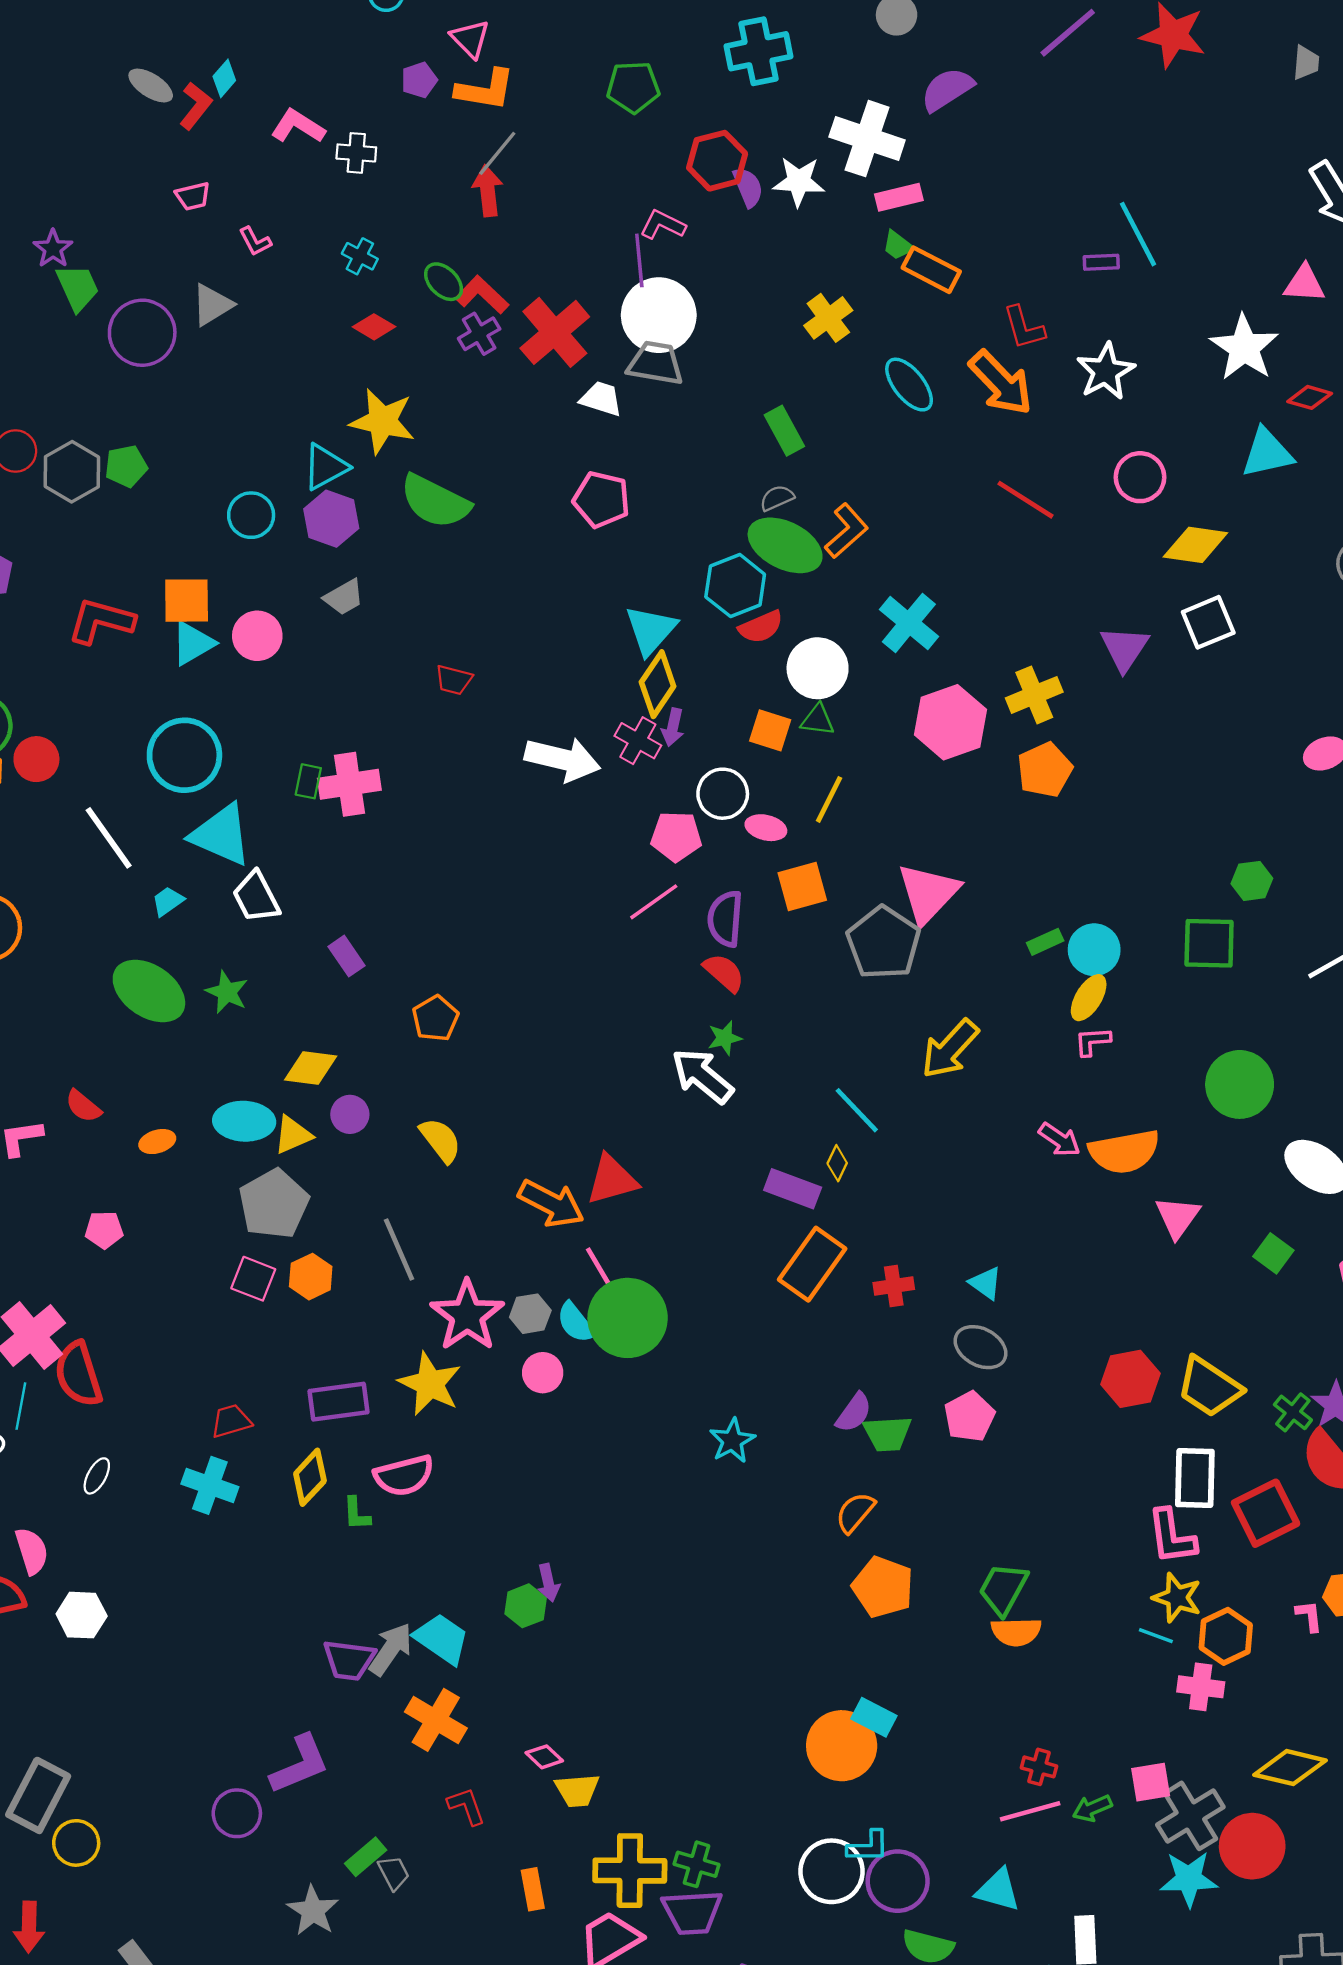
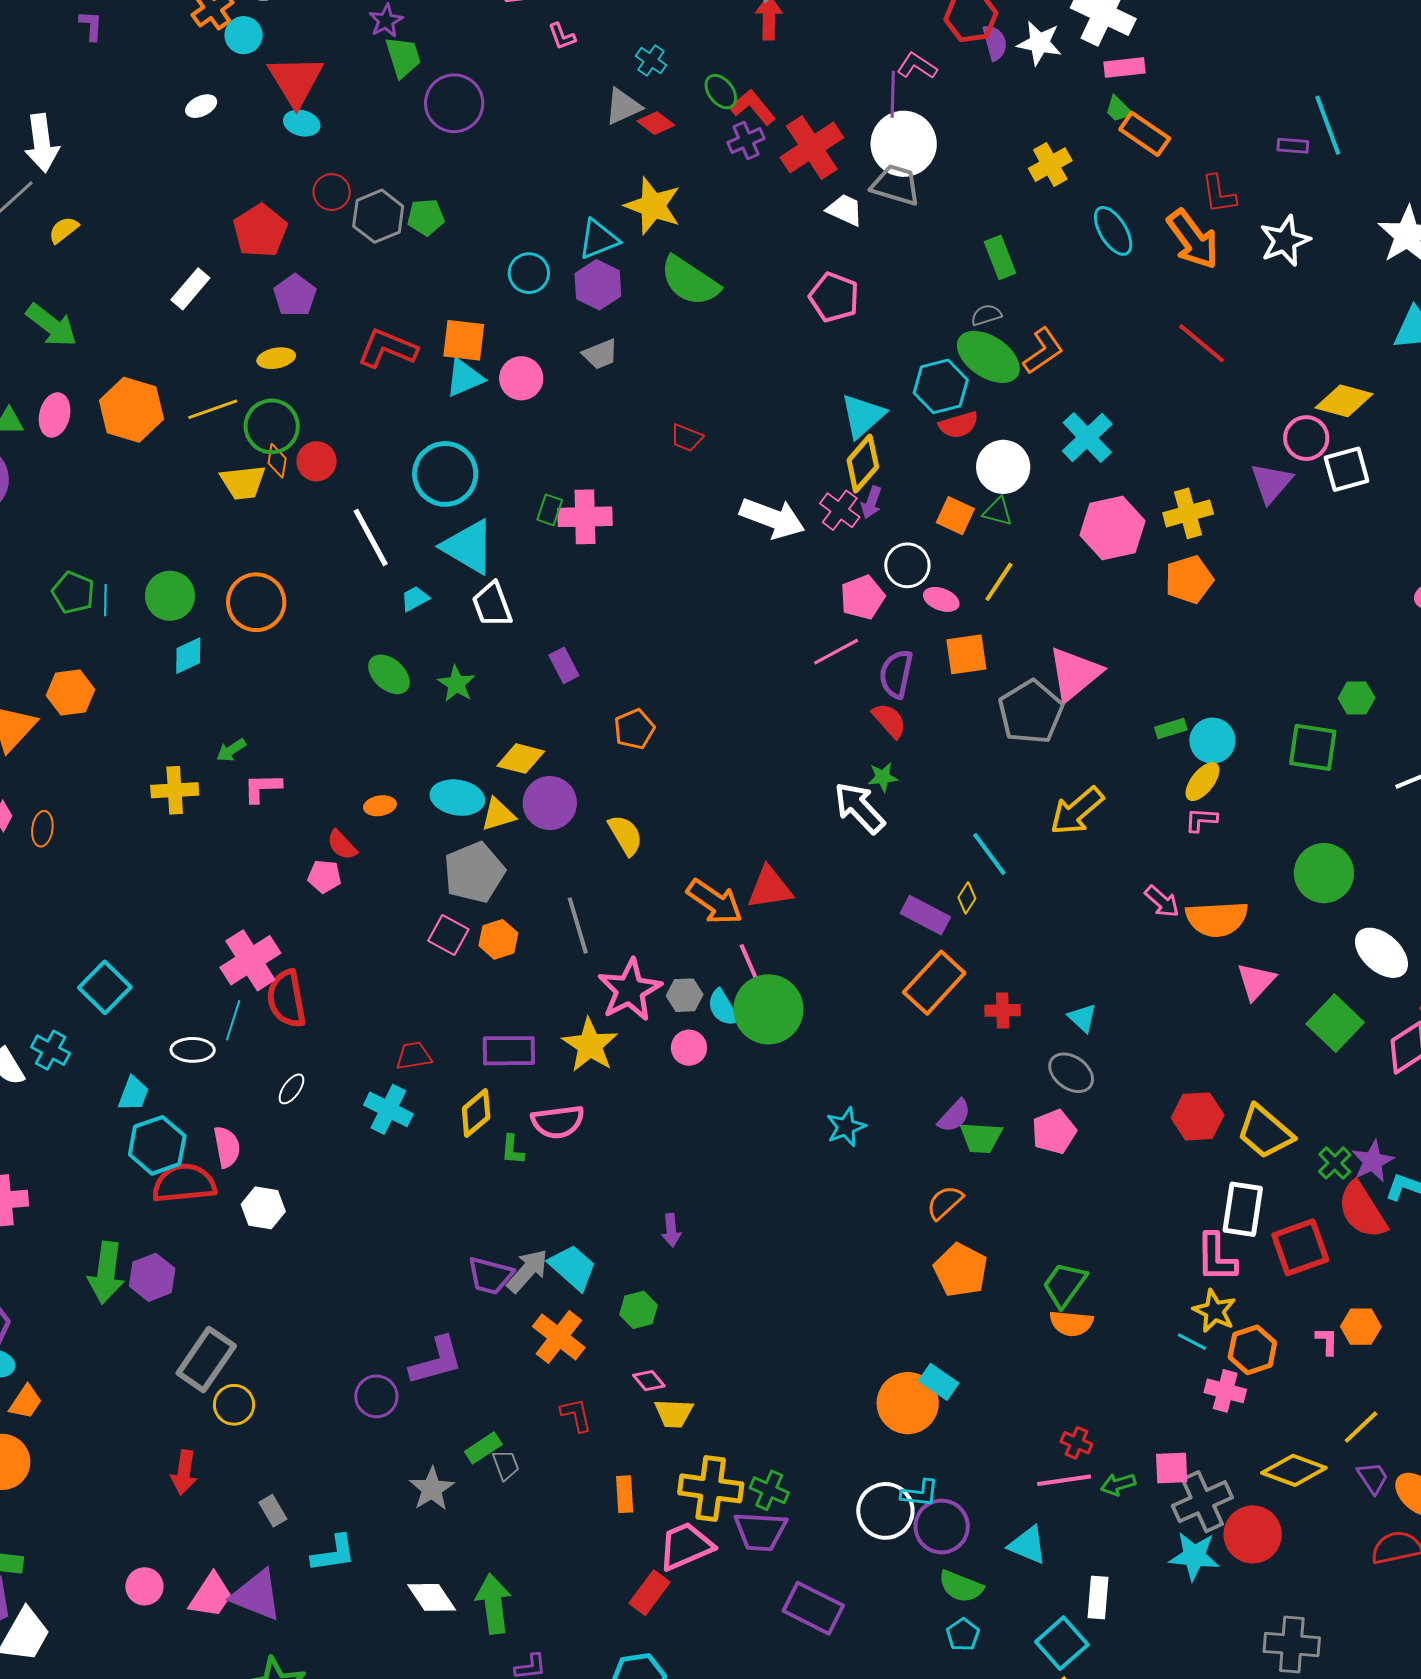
gray triangle: (212, 305) -> (623, 106), moved
pink circle: (1140, 477) -> (1306, 438), moved
pink pentagon: (676, 836) -> (862, 597), turned -30
green ellipse: (149, 991) -> (389, 674), size x0.7
red semicircle: (83, 1106) -> (342, 845), moved
purple circle: (350, 1114) -> (550, 803), size x1.6
green square: (1273, 1253) -> (1335, 1023), size x1.6
green hexagon: (526, 1606) -> (638, 1310), moved

